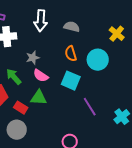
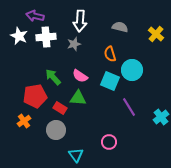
gray semicircle: (72, 27) -> (120, 27), moved
gray star: (33, 58) -> (74, 44), moved
cyan circle: (98, 60) -> (132, 70), moved

